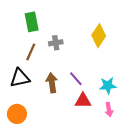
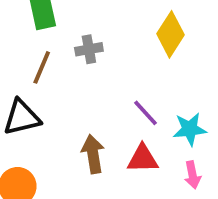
purple line: (76, 79) -> (145, 113), moved
brown arrow: (52, 83) -> (93, 154), moved

